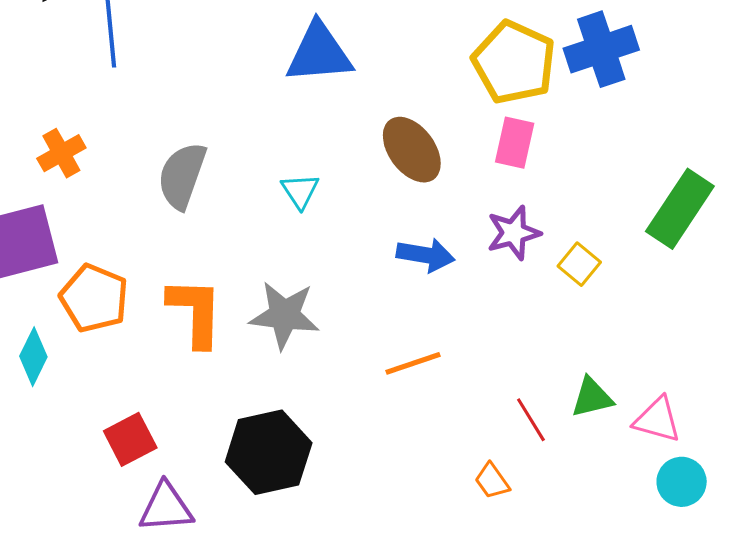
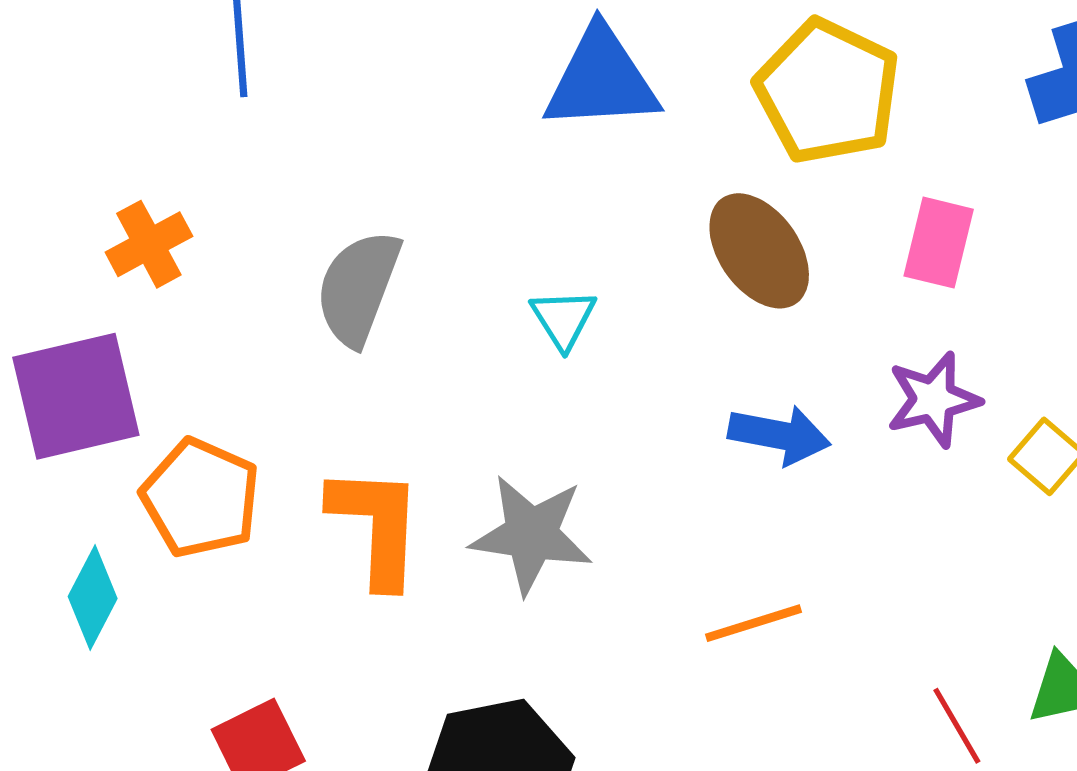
yellow pentagon: (514, 62) -> (828, 91), moved

